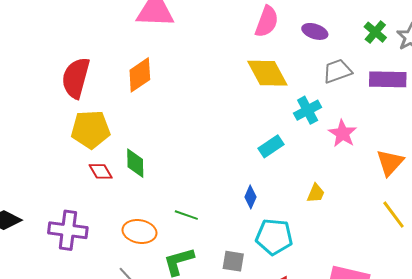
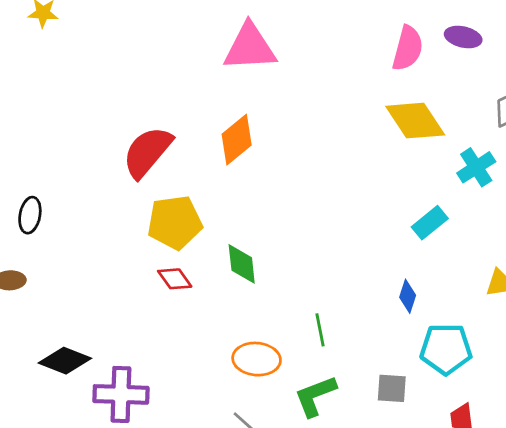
purple ellipse: (315, 31) -> (463, 37), moved
red semicircle: (76, 78) -> (147, 152), turned 30
red diamond: (101, 171) -> (175, 279), moved
green line: (186, 215) -> (320, 330), turned 65
purple cross: (68, 230) -> (121, 394), moved

